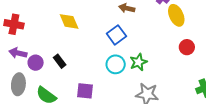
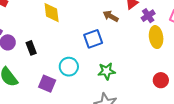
red circle: (187, 47) -> (161, 80), moved
cyan circle: (116, 64) -> (69, 67), moved

